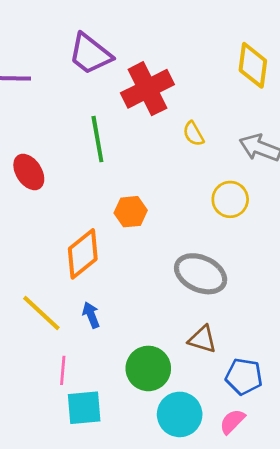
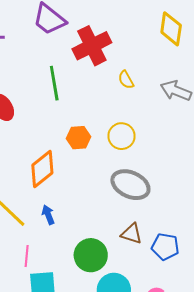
yellow circle: (230, 199) -> (122, 136), moved
blue pentagon: (244, 376) -> (165, 247), moved

